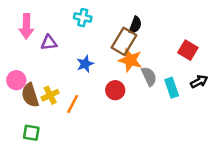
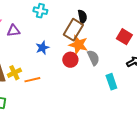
black semicircle: (135, 25) -> (82, 17), turned -32
cyan rectangle: (172, 88) -> (111, 82), moved
red circle: (115, 90) -> (70, 60), moved
orange line: (73, 104) -> (32, 80), turned 49

